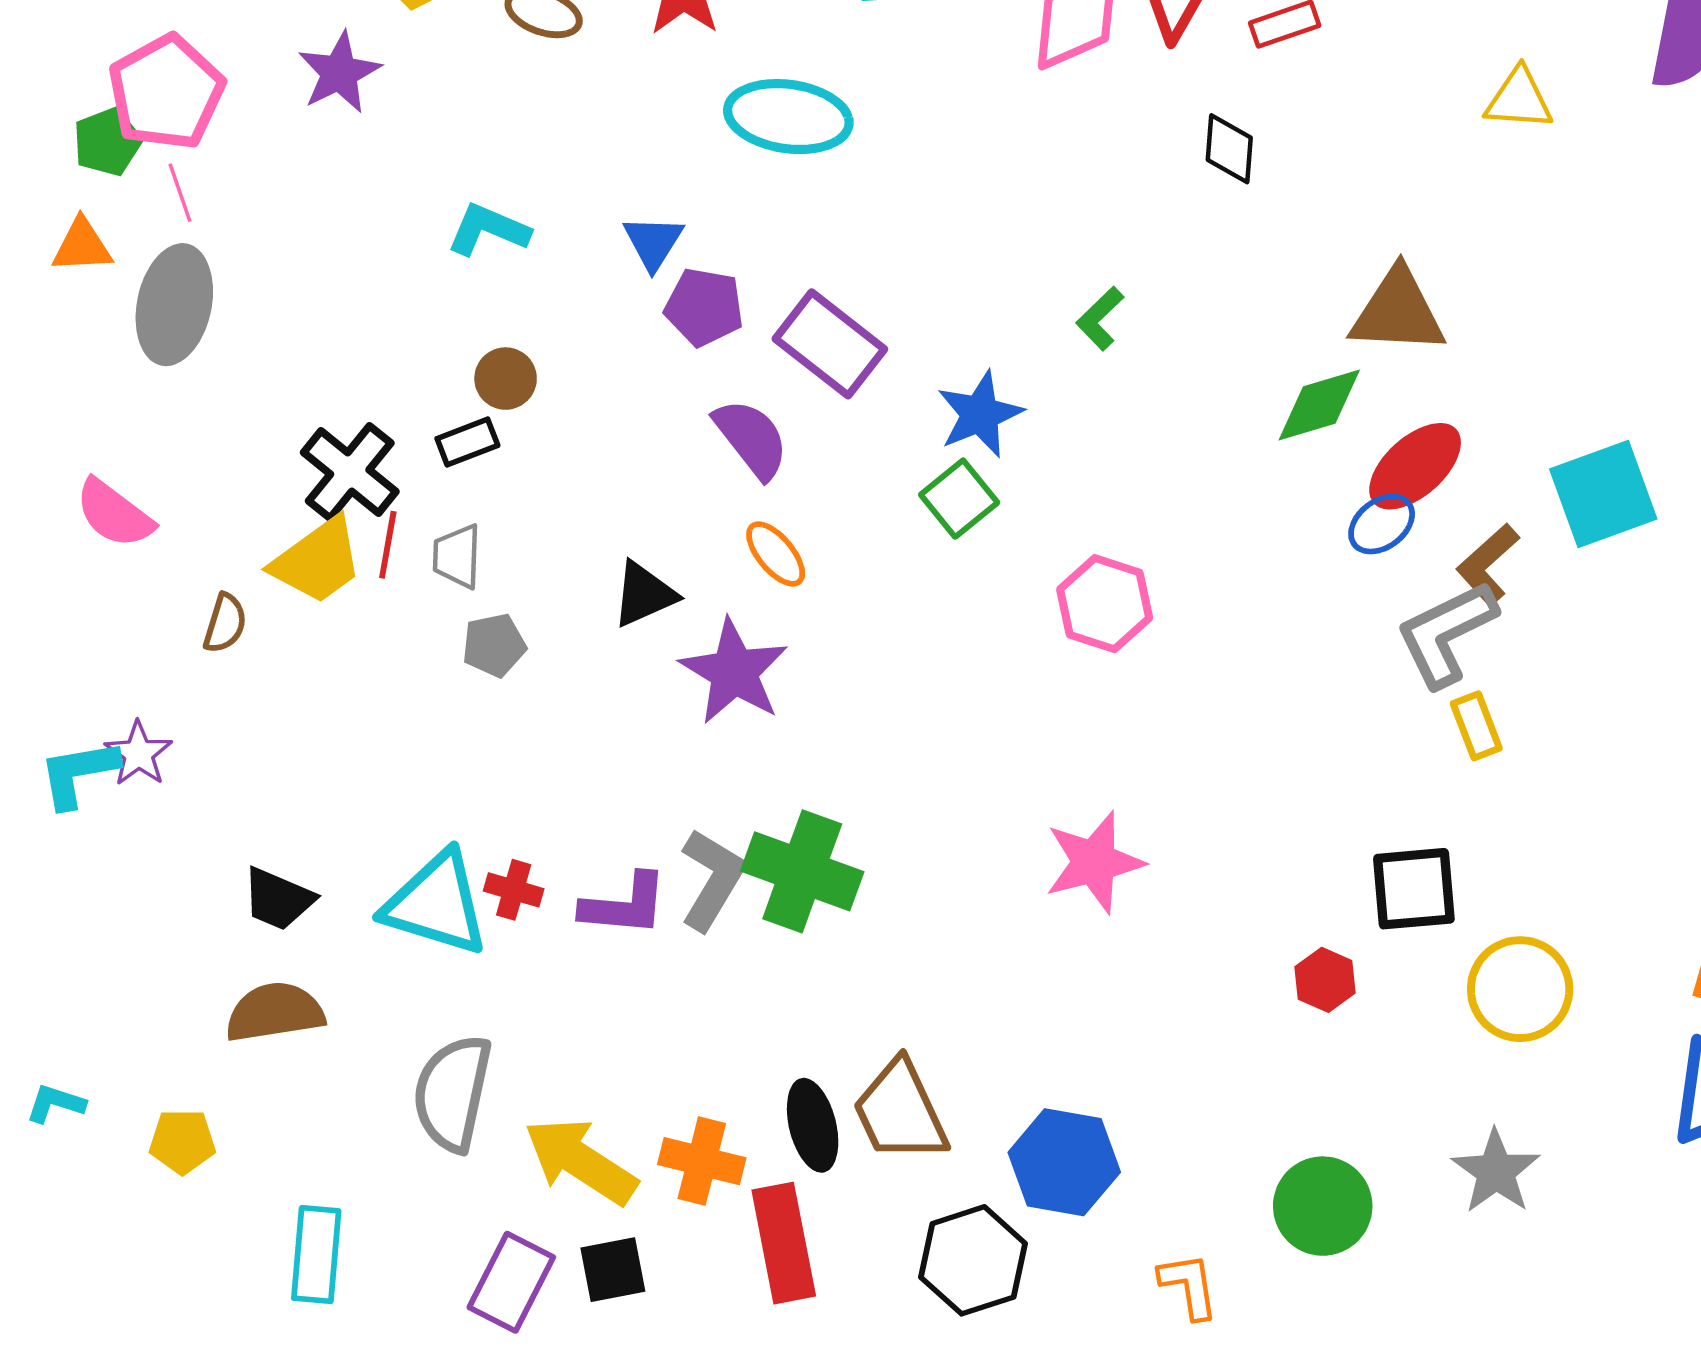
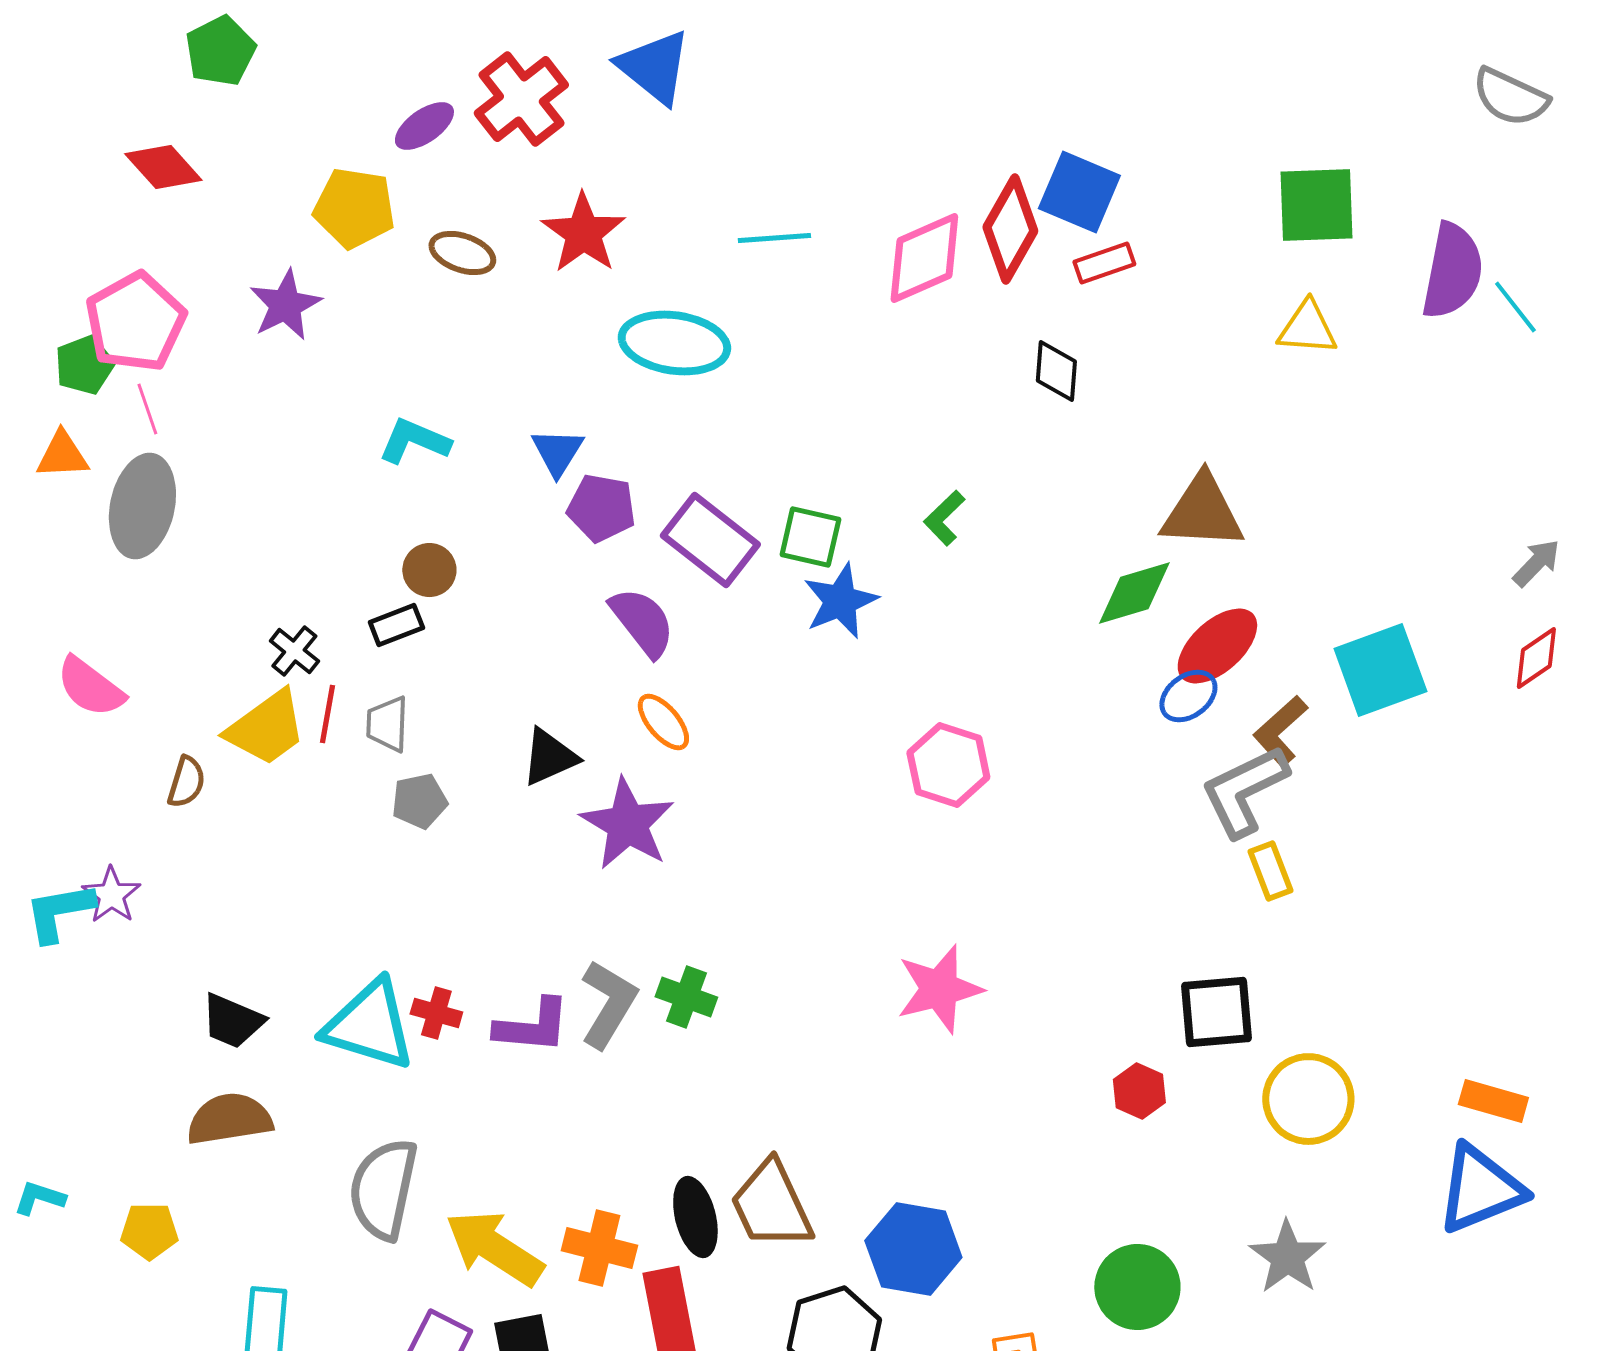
black cross: (350, 472) -> (294, 651), size x0.6
green square: (959, 499) -> (810, 537), moved, turned -38
green cross: (802, 871) -> (686, 997), size x0.6

